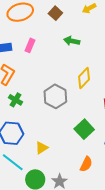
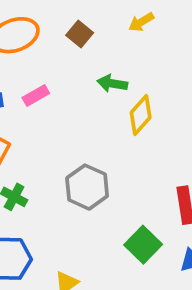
pink rectangle: (30, 45) -> (36, 96), turned 40
yellow diamond: (84, 78) -> (141, 115), moved

